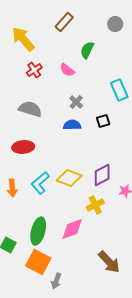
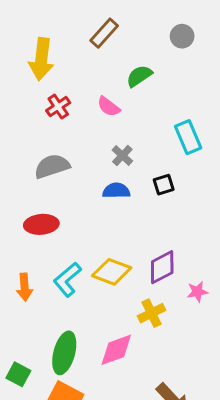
yellow arrow: (23, 39) -> (41, 59), turned -132
green semicircle: (87, 50) -> (139, 76), turned 30
gray semicircle: (30, 109) -> (52, 166), turned -35

